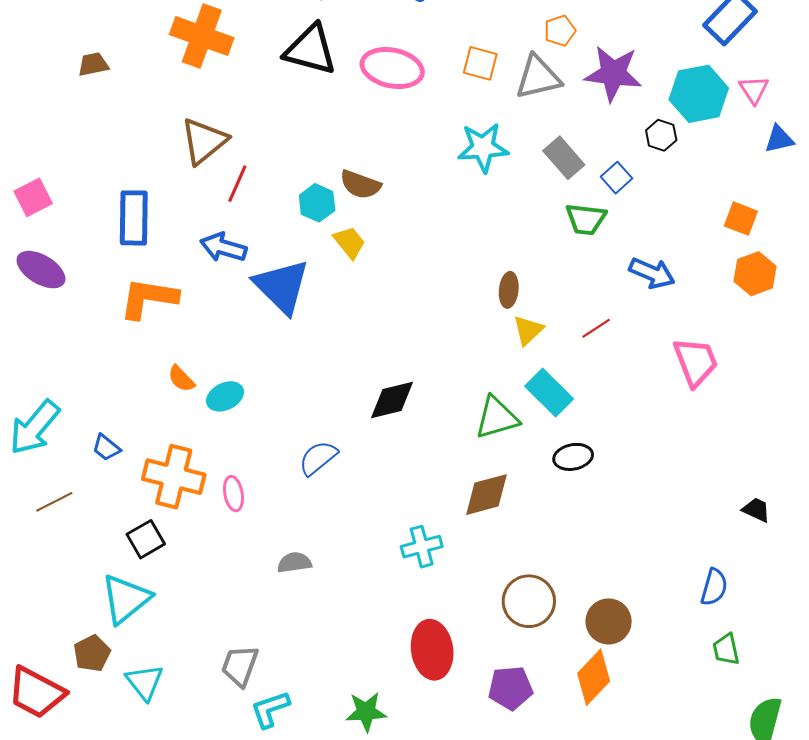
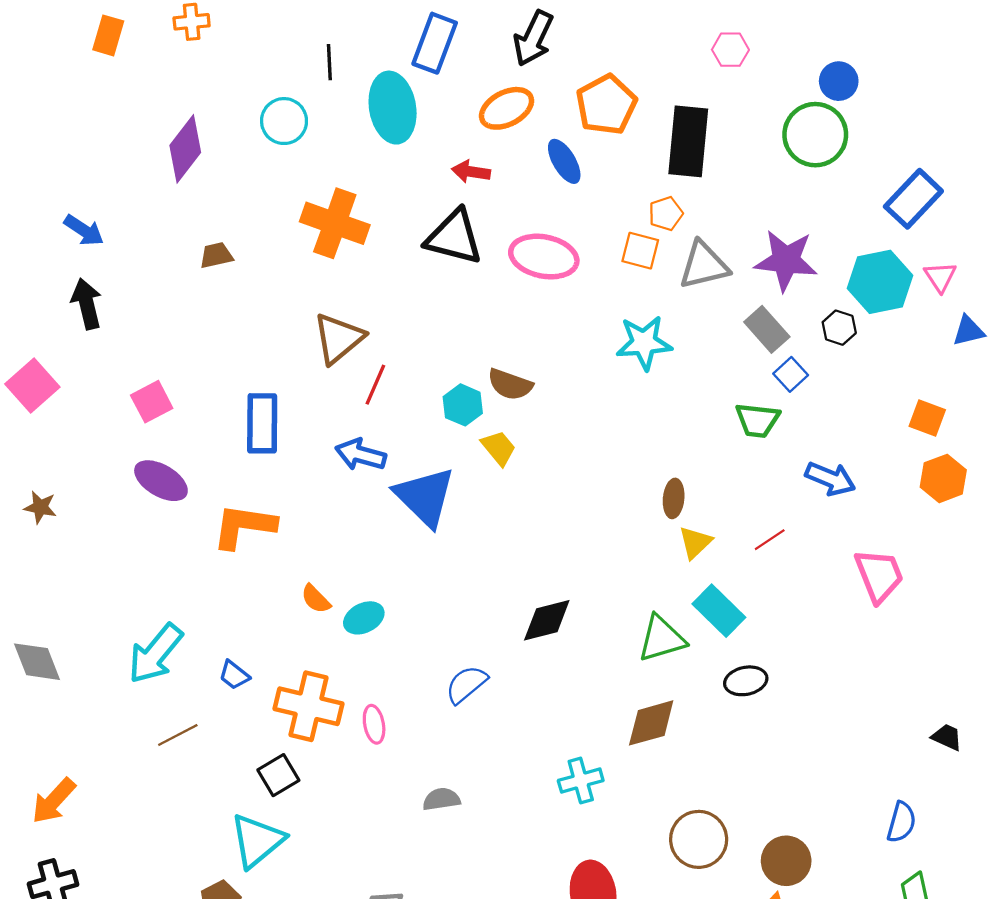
orange pentagon: (560, 31) -> (666, 214), moved
gray rectangle: (564, 158) -> (767, 329), moved
orange L-shape: (149, 298) -> (244, 526), moved

